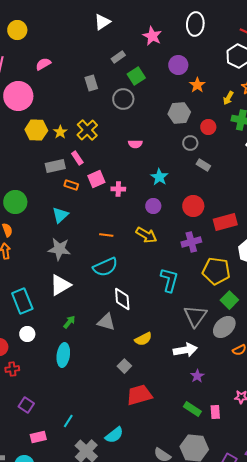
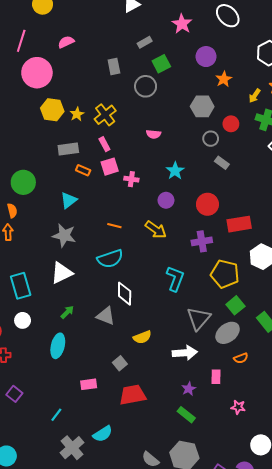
white ellipse: (195, 24) -> (228, 16), turned -55
pink rectangle: (77, 158) -> (104, 144), moved
purple star: (197, 376) -> (189, 389), moved
pink rectangle: (215, 412) -> (216, 377), moved
pink rectangle: (38, 437) -> (89, 384), moved

